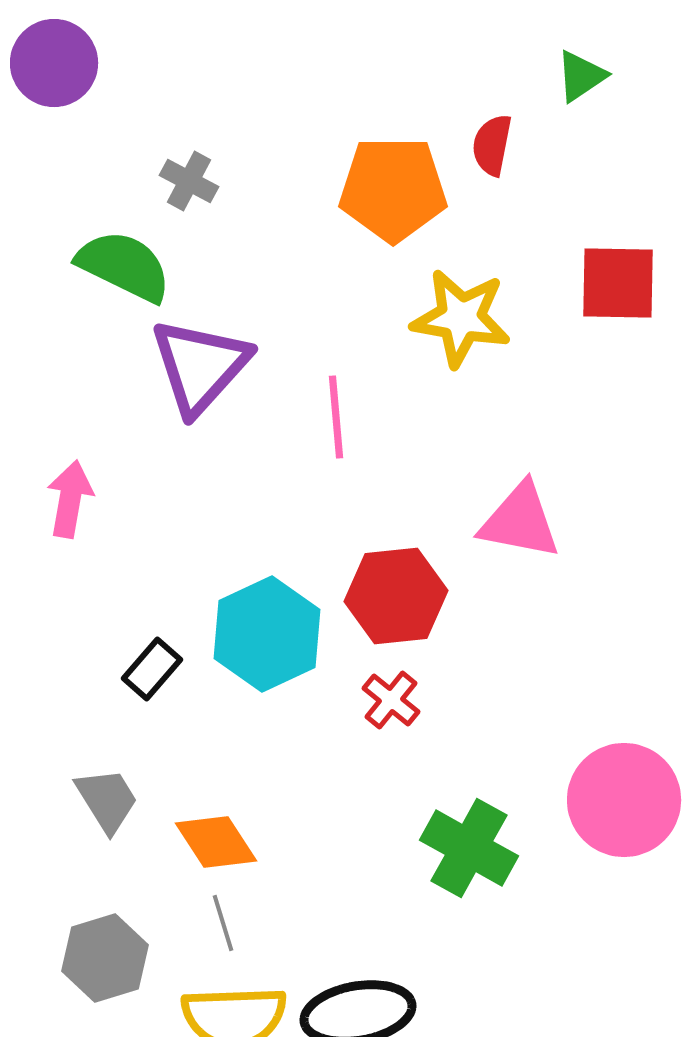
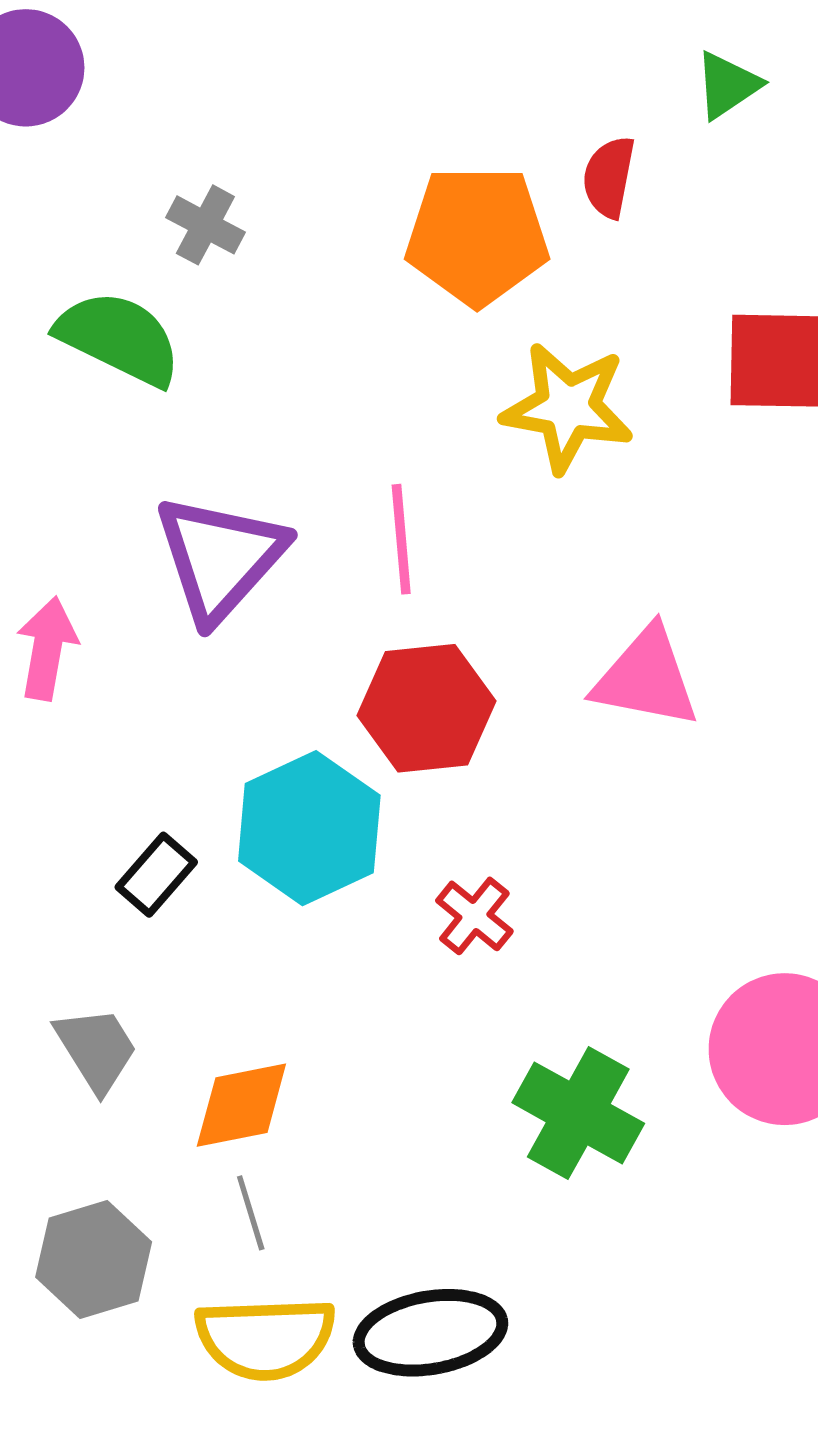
purple triangle: (200, 366) -> (220, 558), moved
red hexagon: (396, 596) -> (426, 708), moved
orange diamond: (216, 842) -> (241, 1105), turned -68

